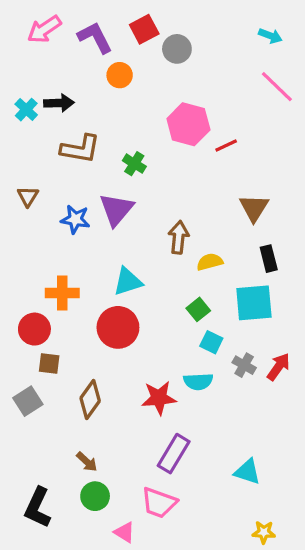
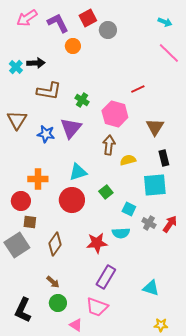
pink hexagon: (188, 124) -> (115, 114), moved
brown triangle: (28, 196) -> (17, 120), size x1.5
green square: (198, 309) -> (106, 192), moved
gray square: (28, 401) -> (17, 245), size x1.4

